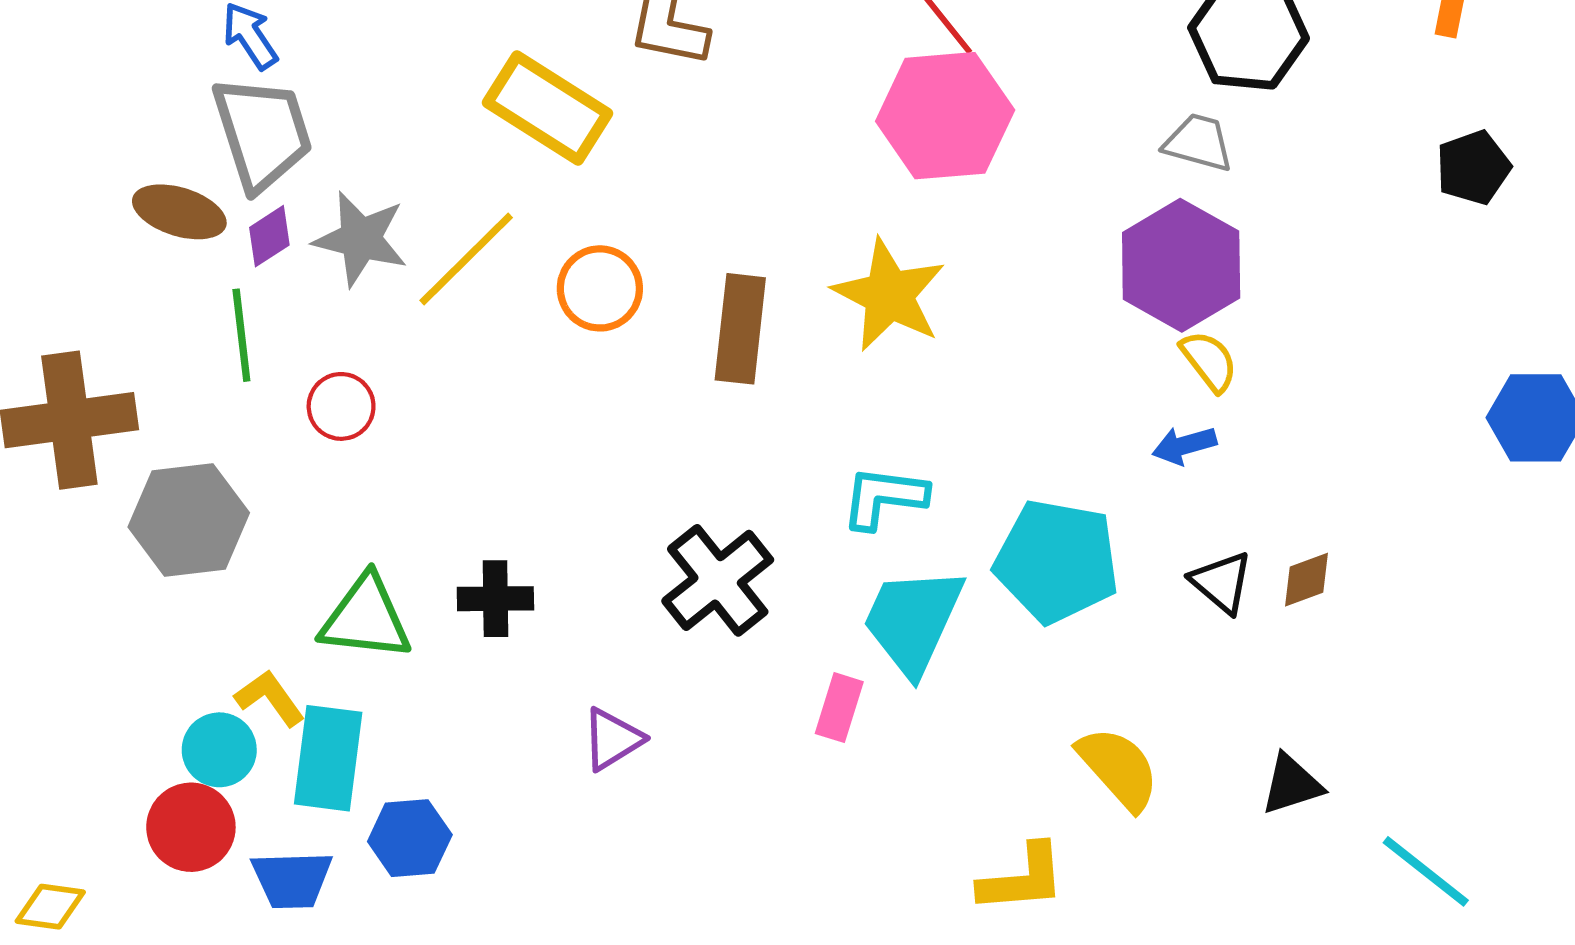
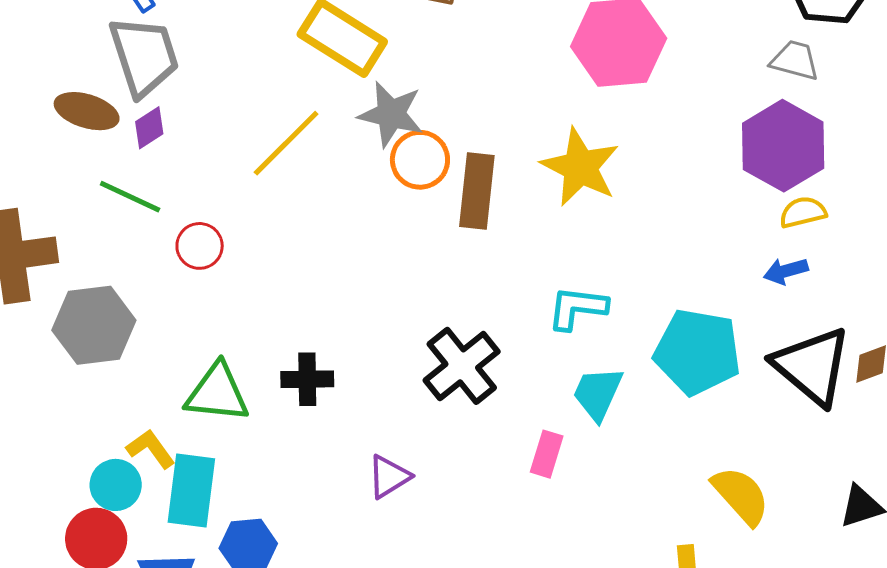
gray star: (361, 239) -> (391, 114), moved
orange circle: (600, 288) -> (420, 160), moved
green line: (241, 335) -> (130, 197), turned -58
yellow semicircle: (1209, 361) -> (803, 212), turned -66
black triangle: (1222, 582) -> (812, 366), size x1.8
cyan trapezoid: (913, 621) -> (598, 393), size x0.7

